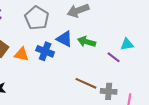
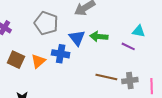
blue triangle: (64, 39) -> (77, 38), turned 36
cyan triangle: (127, 44) -> (139, 31), turned 32
orange triangle: (21, 54) -> (38, 61), turned -42

